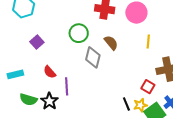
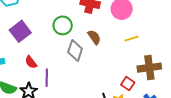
purple square: (37, 42) -> (20, 31), size x1.5
yellow line: (148, 42) -> (131, 39), turned 64

